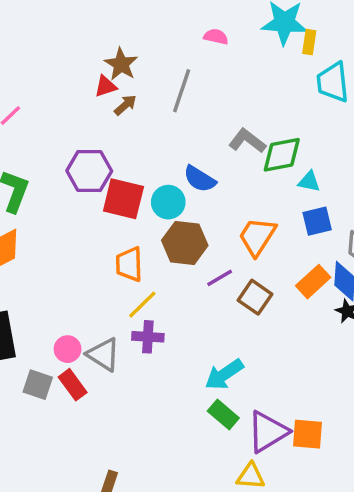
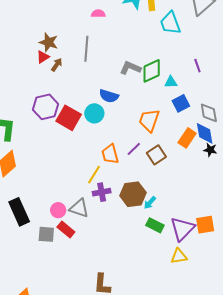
red square: (123, 199) -> (69, 118), turned 30
brown hexagon: (185, 243) -> (133, 194), moved
orange trapezoid: (129, 264) -> (110, 154), moved
brown square: (255, 297) -> (156, 155), turned 36
cyan arrow: (224, 374) -> (150, 203), size x0.6

